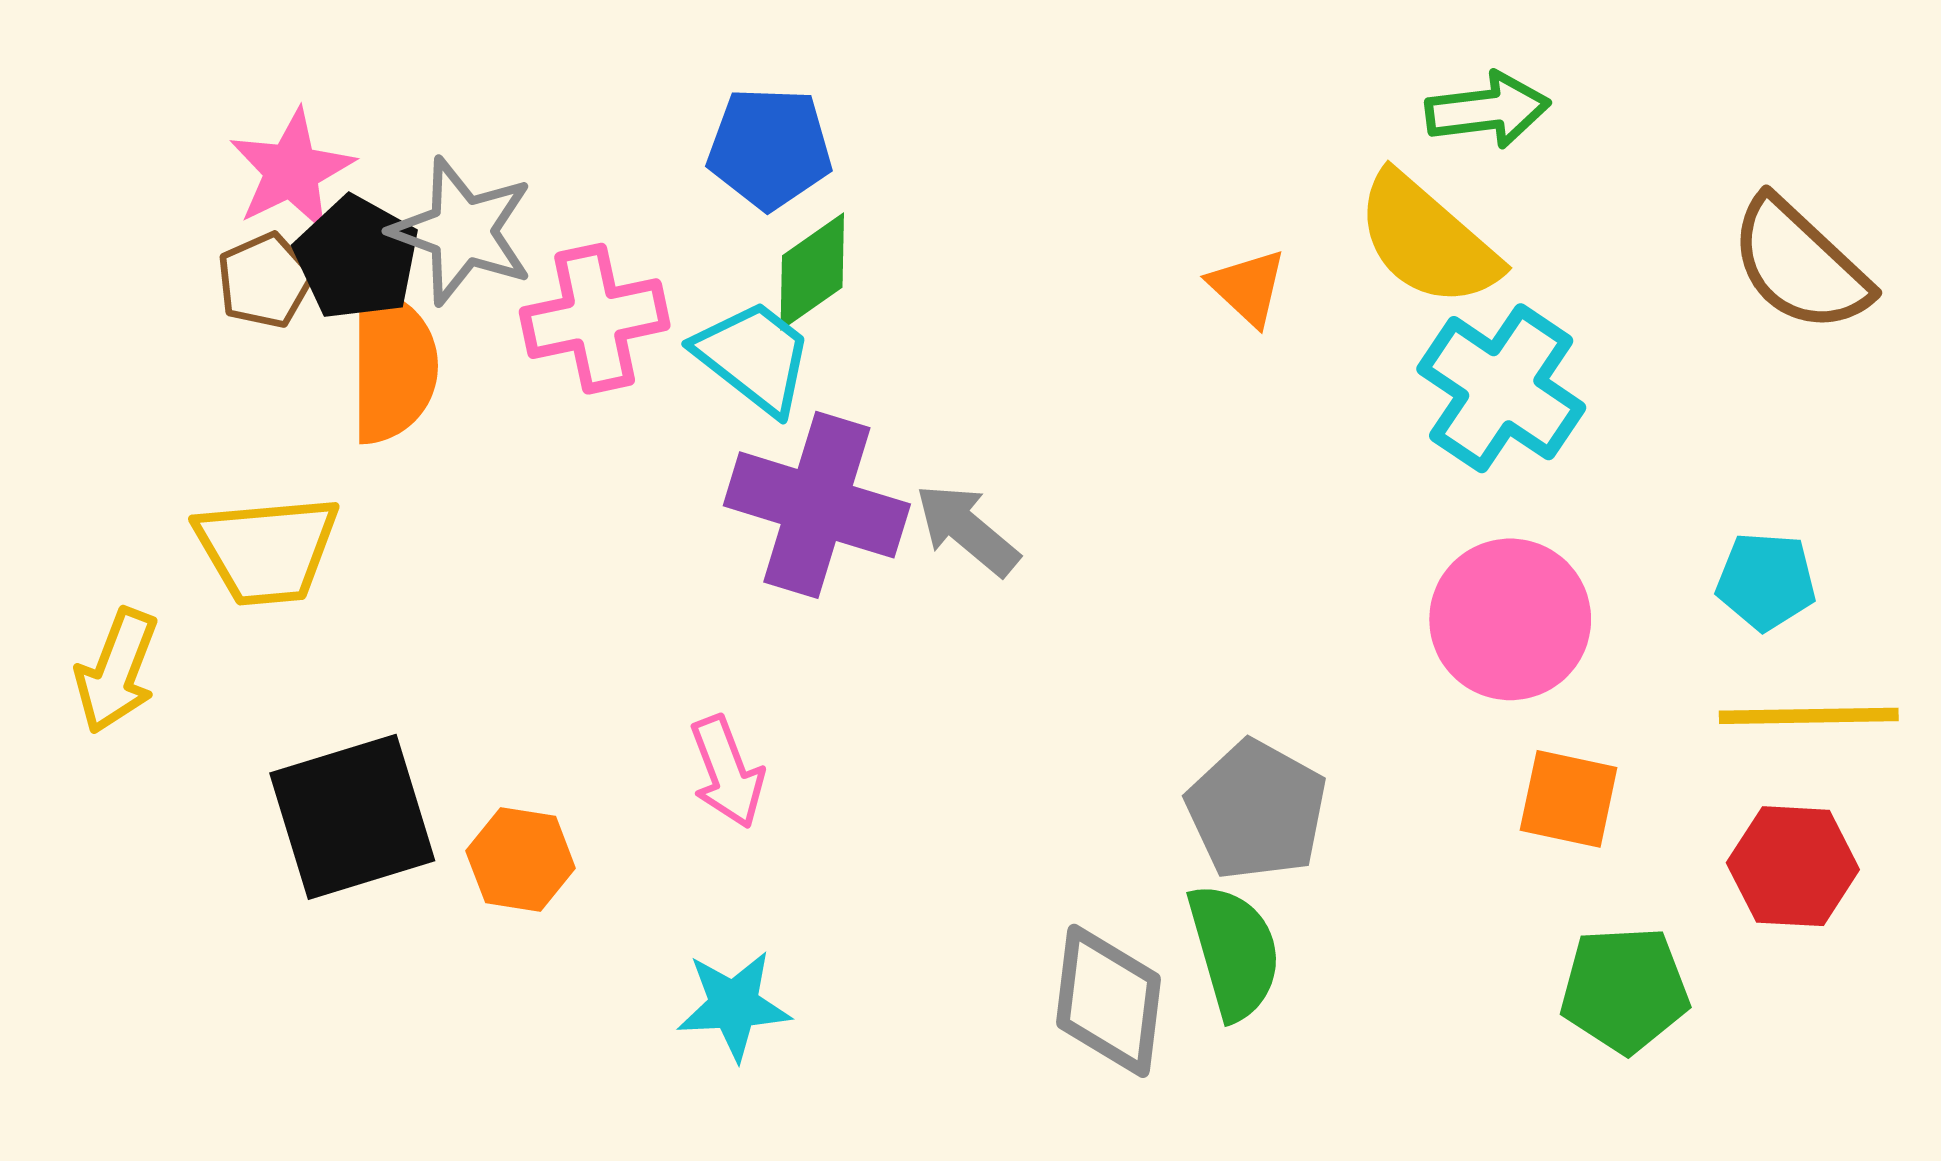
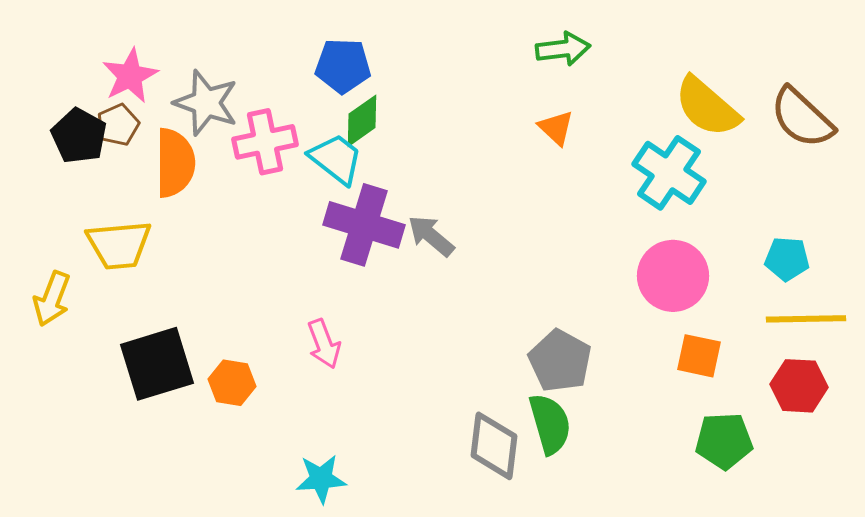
green arrow: (1488, 110) -> (563, 49), moved
yellow semicircle: (1427, 240) -> (707, 107), moved
black pentagon: (357, 258) -> (79, 136), moved
cyan star: (734, 1005) -> (321, 479), moved

